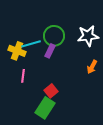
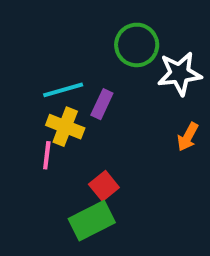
green circle: (54, 36) -> (137, 45), moved
yellow cross: (17, 51) -> (65, 127), moved
green rectangle: (45, 108) -> (92, 221), turned 30

